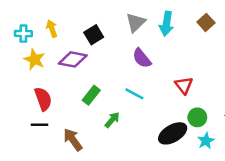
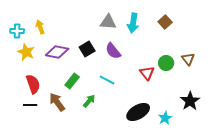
gray triangle: (136, 22) -> (108, 22), turned 48
black square: (94, 35) -> (87, 49), moved
green circle: (197, 117) -> (166, 63), moved
brown arrow: (73, 140) -> (57, 102), moved

